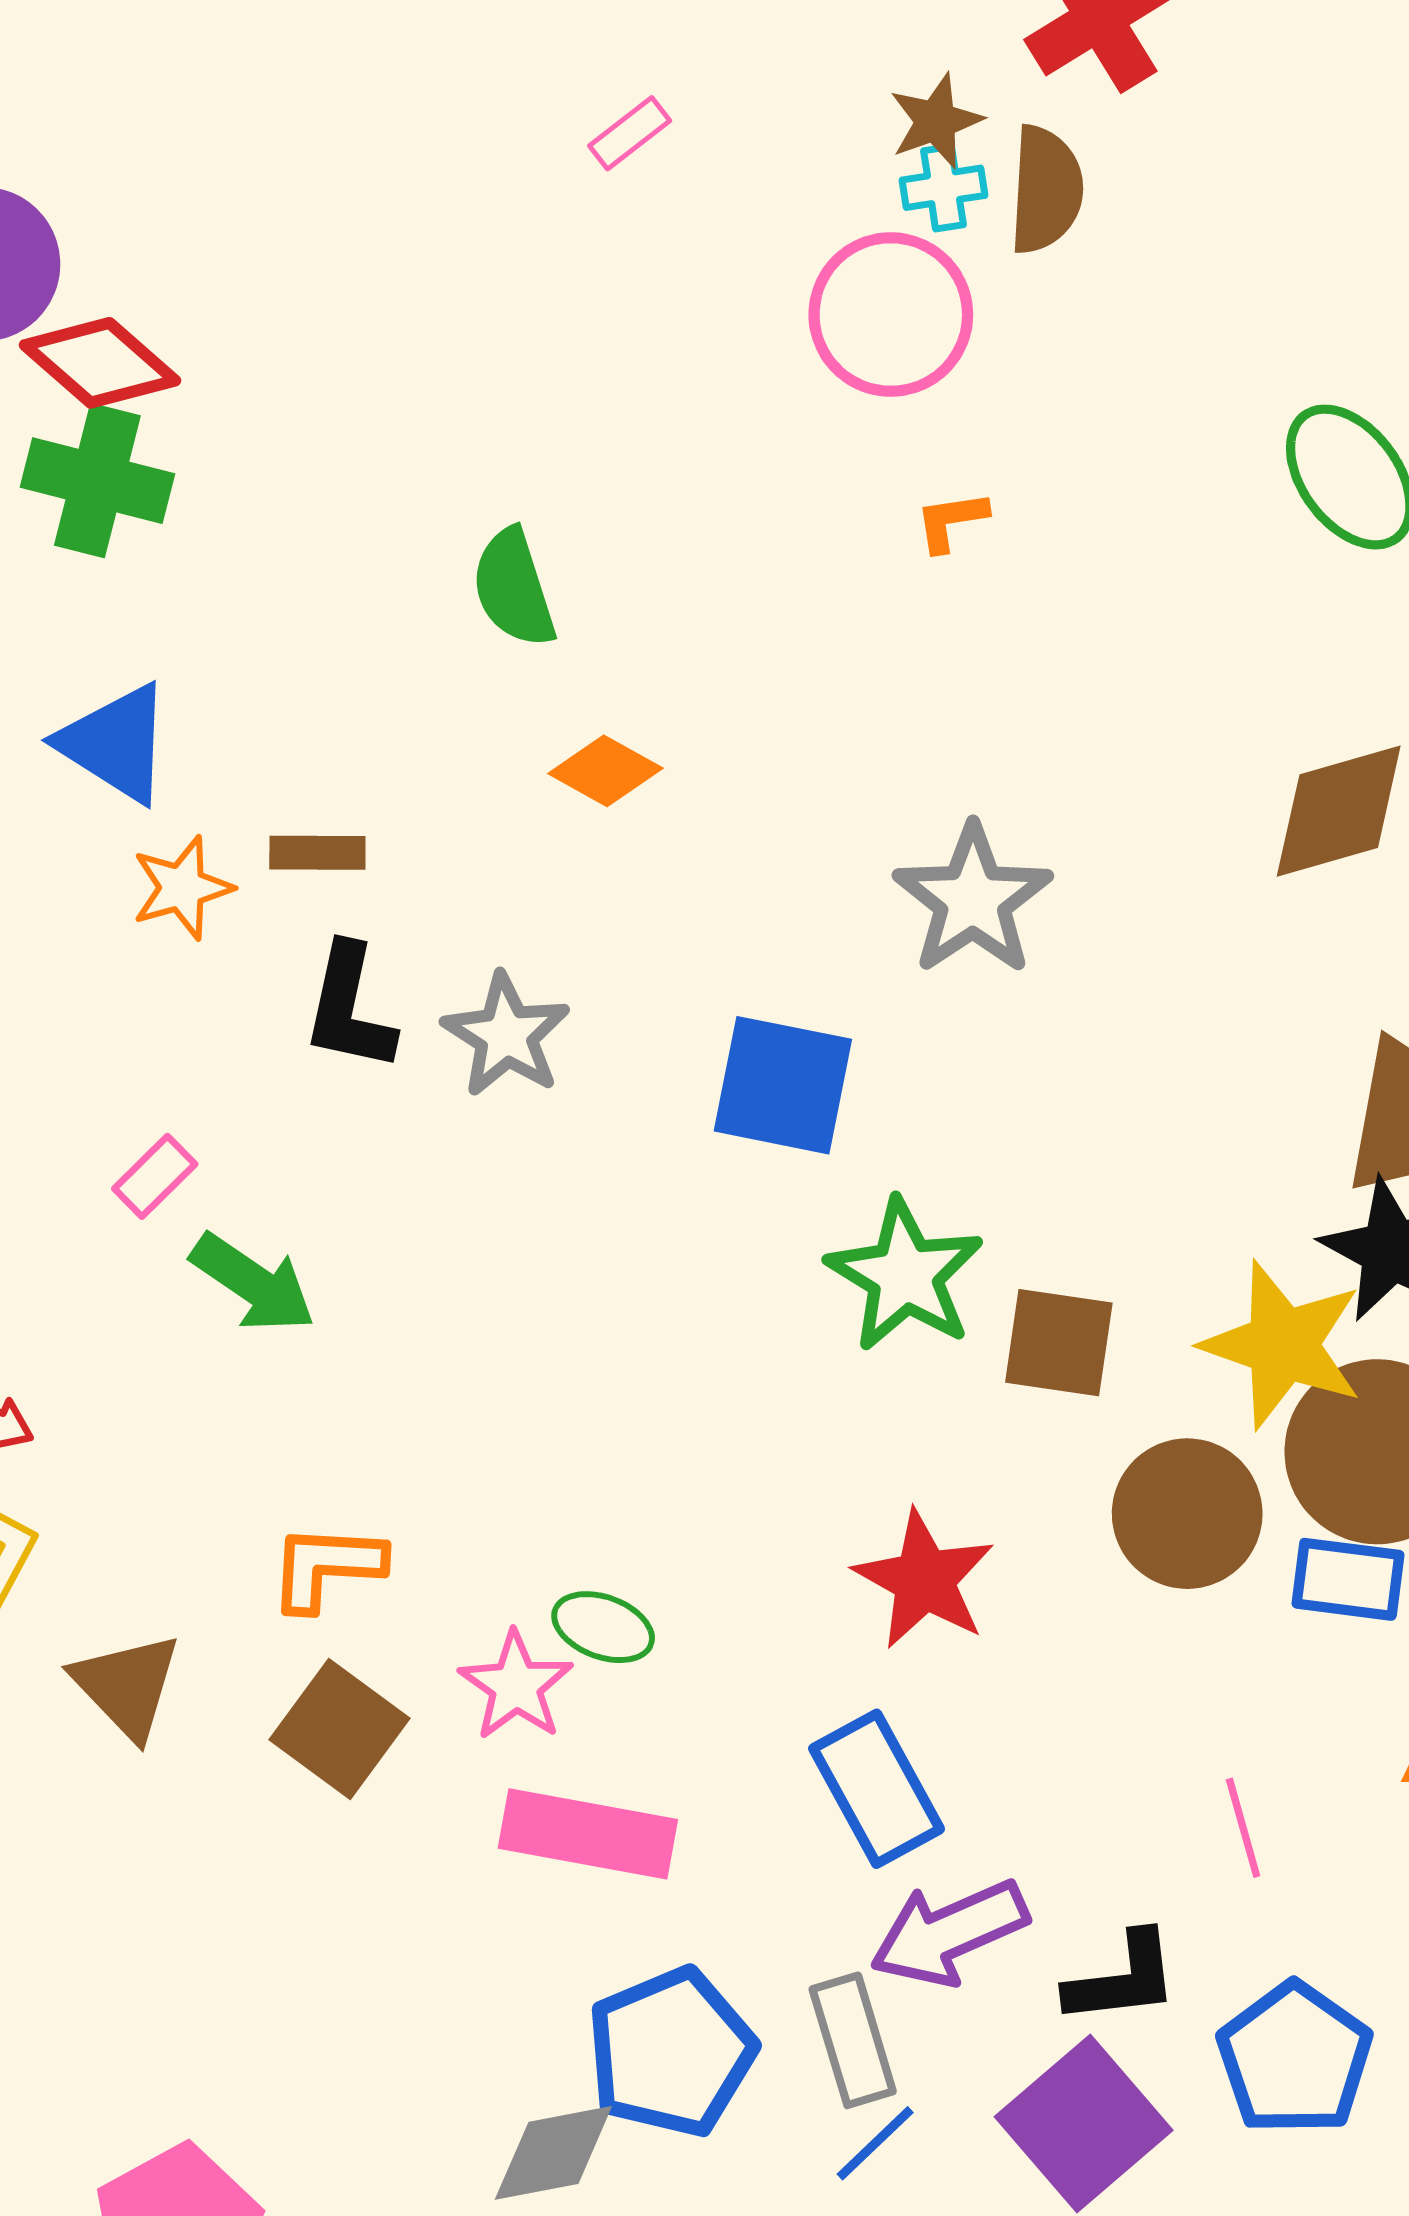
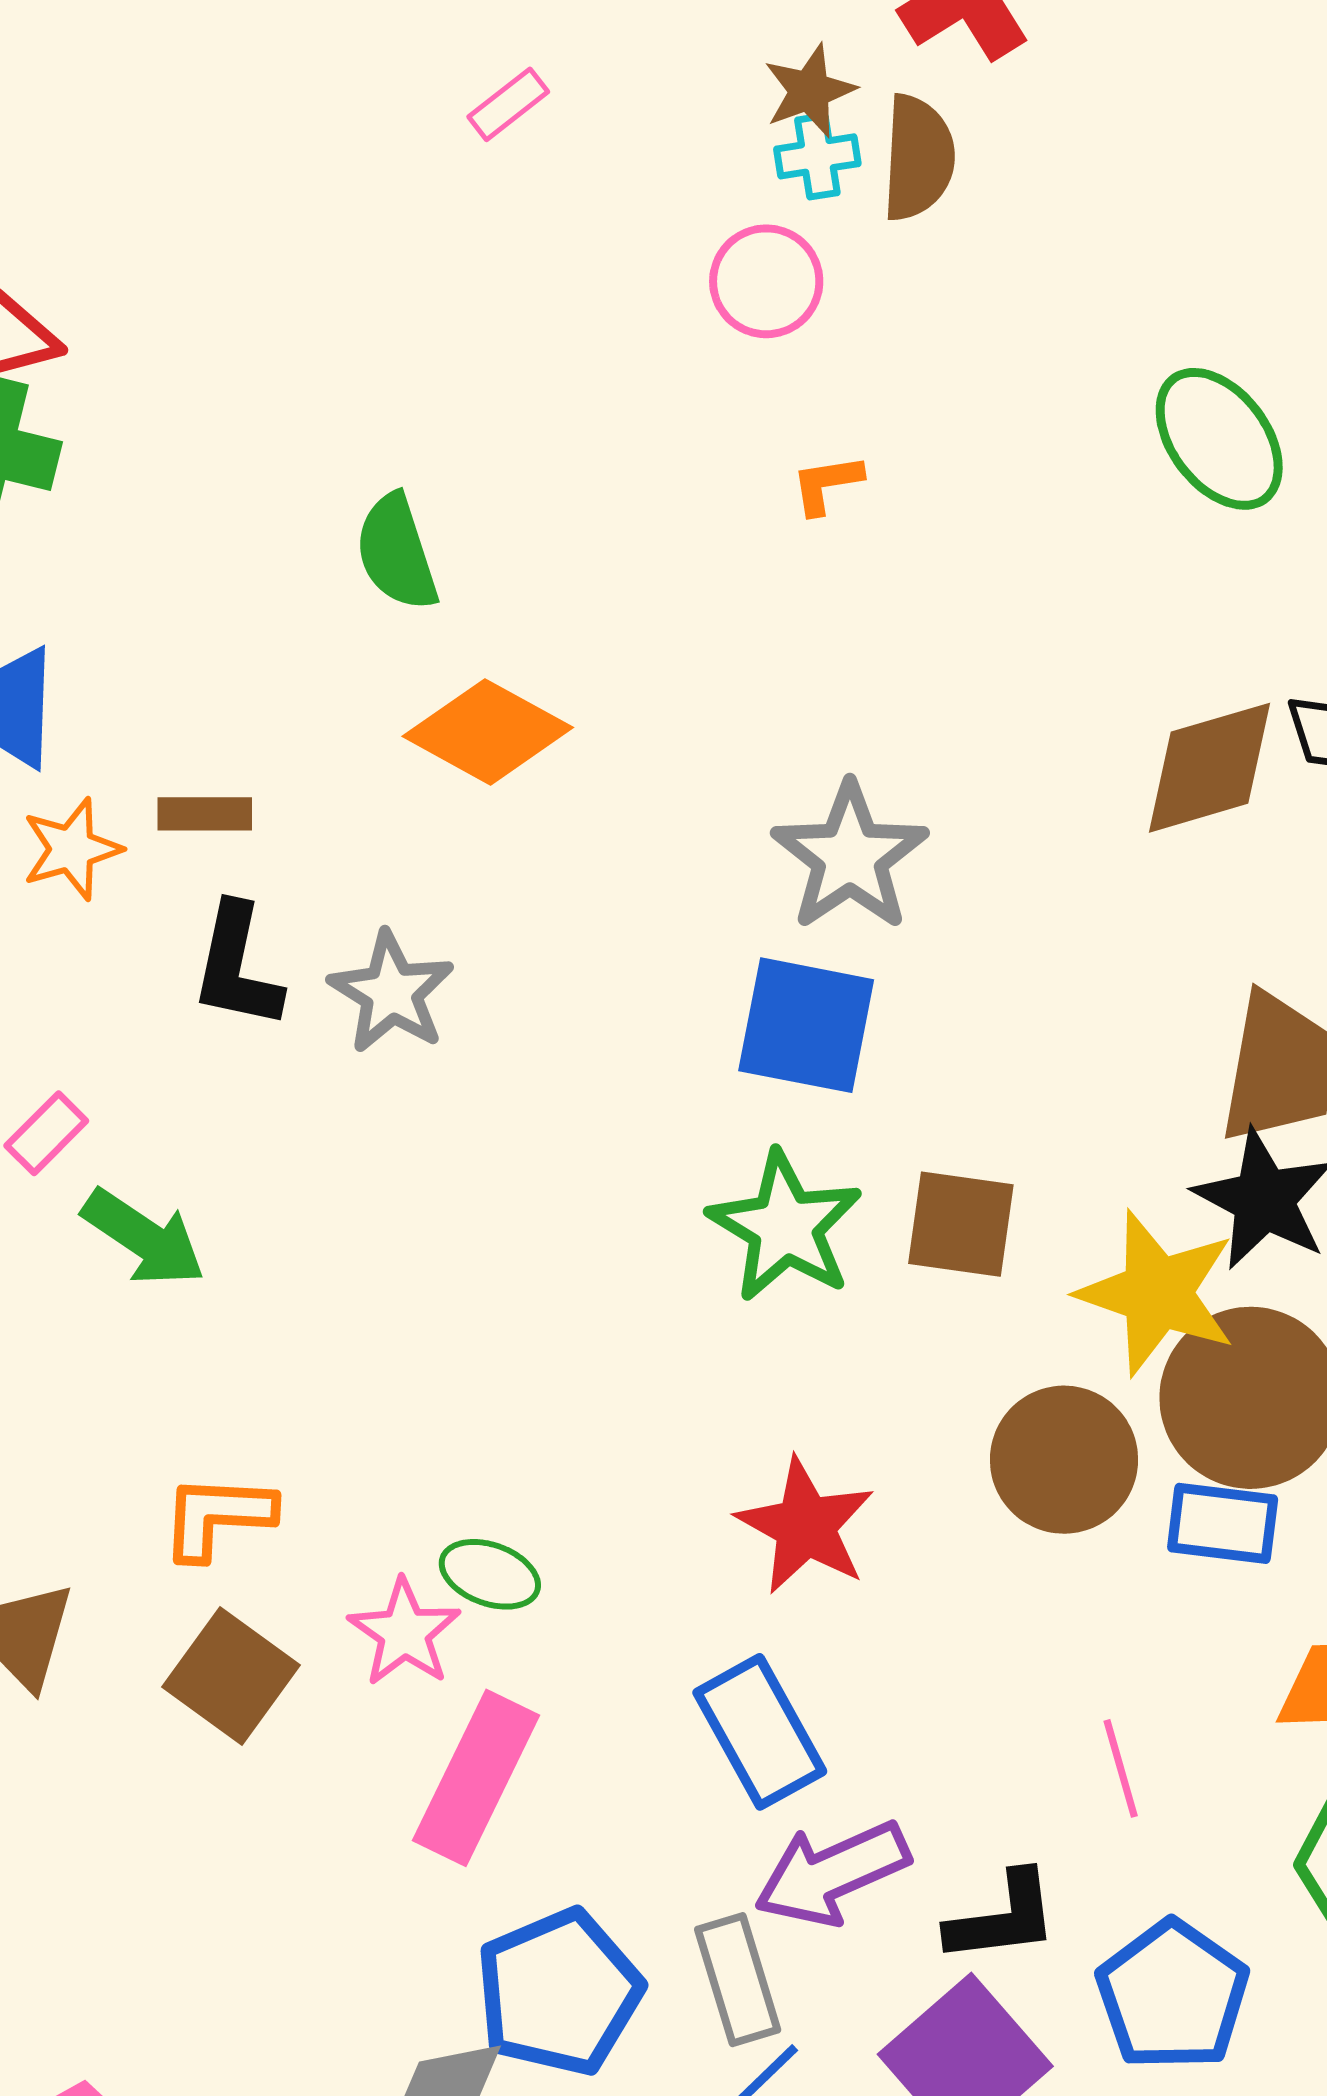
pink circle: (891, 315) -> (766, 281), size x0.7
orange diamond: (605, 771) -> (488, 732), size x1.5
blue square: (783, 1085) -> (806, 1025), moved
brown square: (1059, 1343) -> (961, 1224), moved
pink rectangle: (588, 1834) -> (476, 1778), turned -74

